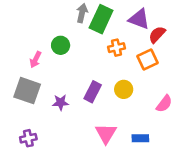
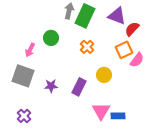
orange cross: (117, 48) -> (87, 47), moved, turned -32
purple rectangle: (93, 92) -> (79, 87), moved
pink semicircle: (164, 104) -> (137, 60), moved
pink triangle: (106, 133) -> (101, 111), moved
purple cross: (28, 138) -> (24, 116), turned -32

